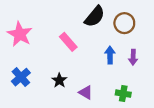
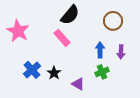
black semicircle: (95, 17) -> (70, 15), moved
blue cross: (21, 77) -> (32, 70), moved
green cross: (123, 94) -> (102, 72), moved, turned -32

